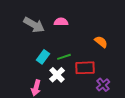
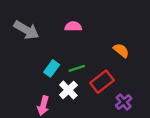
gray arrow: (34, 25) -> (26, 30), moved
red rectangle: (85, 68) -> (102, 82), turned -36

